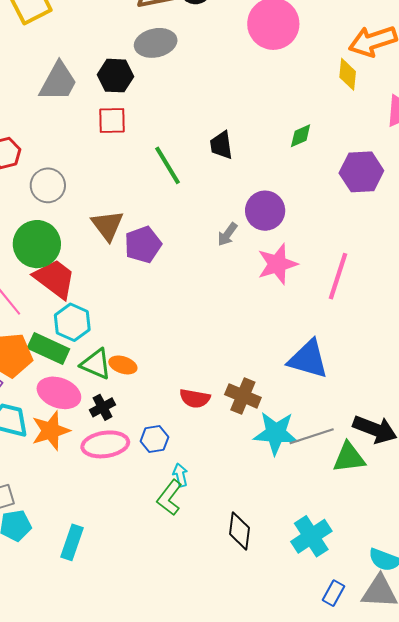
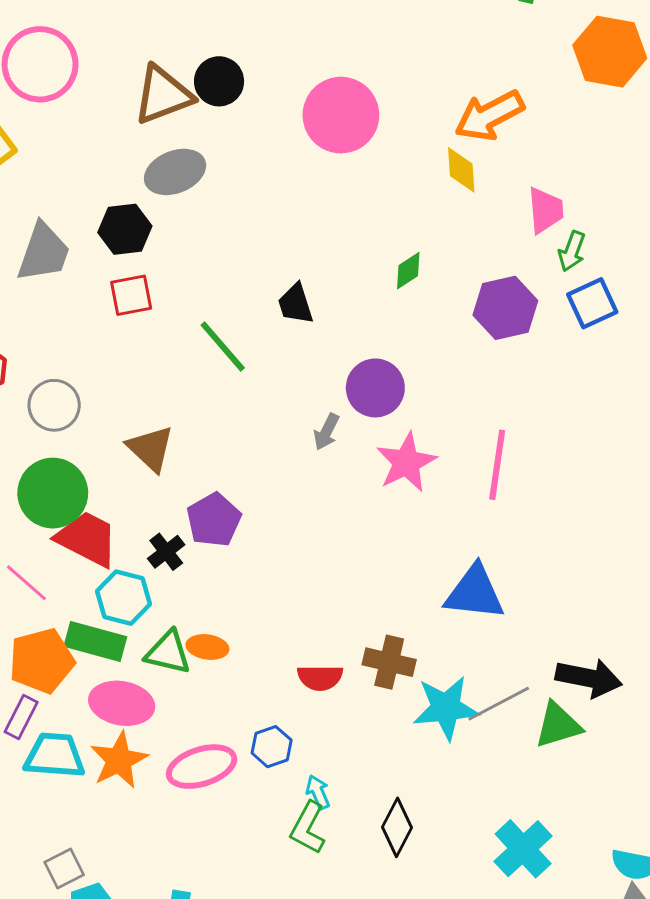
purple pentagon: (143, 245) -> (214, 520), moved
black cross: (102, 407) -> (166, 552), moved
black diamond: (239, 531) -> (397, 827), moved, turned 30

